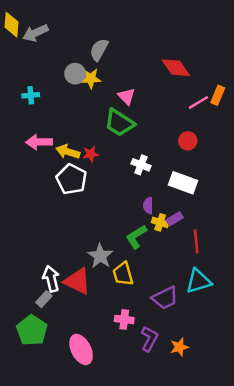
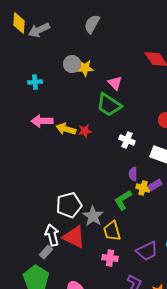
gray semicircle: (99, 50) -> (92, 24), moved
white pentagon: (71, 179) -> (69, 205), moved, turned 30
pink cross: (124, 319) -> (110, 258), moved

